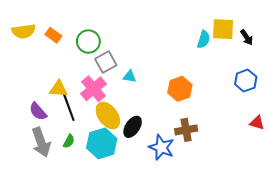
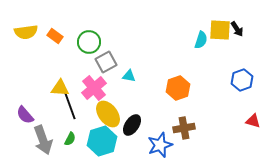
black arrow: (247, 37) -> (237, 29), moved
purple semicircle: (38, 111) -> (25, 115), moved
blue star: (161, 147) -> (160, 145), turned 30

